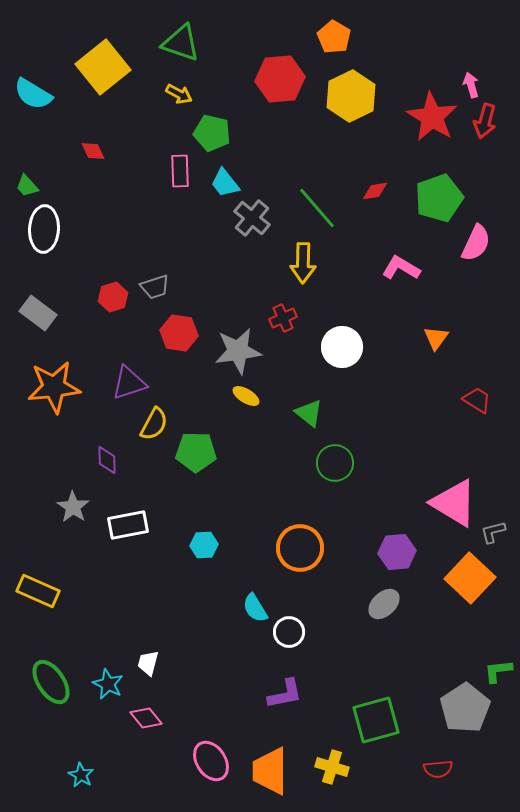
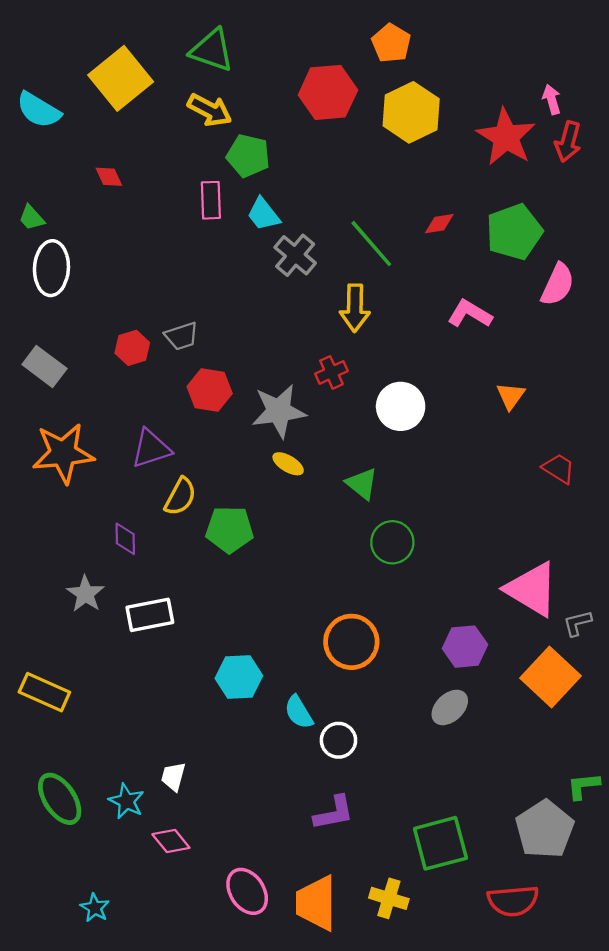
yellow arrow: (179, 94) -> (210, 110), size x1.4
cyan hexagon: (204, 545) -> (239, 677), moved, size x1.4
red semicircle: (438, 769) -> (513, 901), size x1.5

